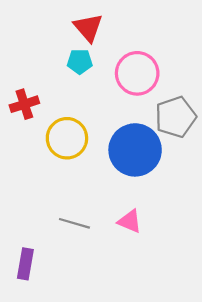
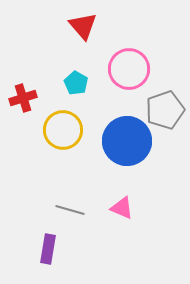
cyan pentagon: (80, 62) -> (76, 83), moved, turned 30
purple rectangle: (25, 264) -> (48, 249), moved

